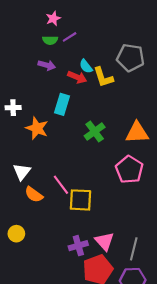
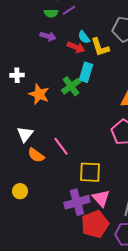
cyan rectangle: (62, 104) -> (86, 72), moved
green cross: (95, 132) -> (71, 86), moved
yellow square: (80, 200) -> (90, 172), moved
purple cross: (78, 246) -> (77, 202), size x1.4

